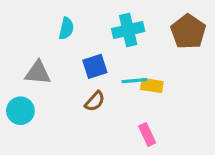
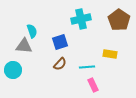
cyan semicircle: (66, 28) -> (32, 31), moved, turned -32
cyan line: (134, 81) -> (87, 67), moved
yellow rectangle: (152, 85) -> (110, 54), moved

